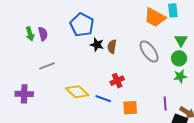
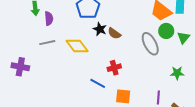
purple semicircle: (43, 34) -> (49, 18), moved
brown semicircle: (112, 47) -> (114, 33), turned -72
green circle: (179, 58) -> (166, 31), moved
yellow diamond: (77, 92) -> (77, 46), moved

